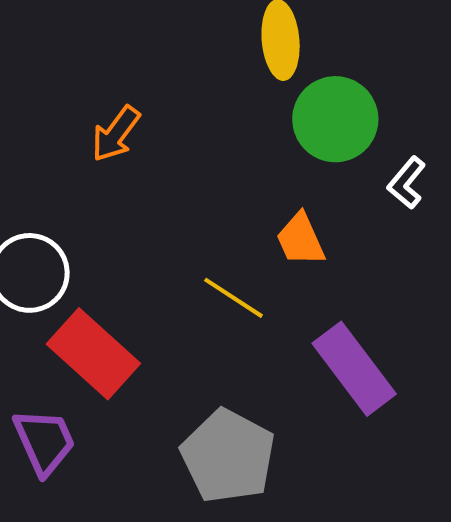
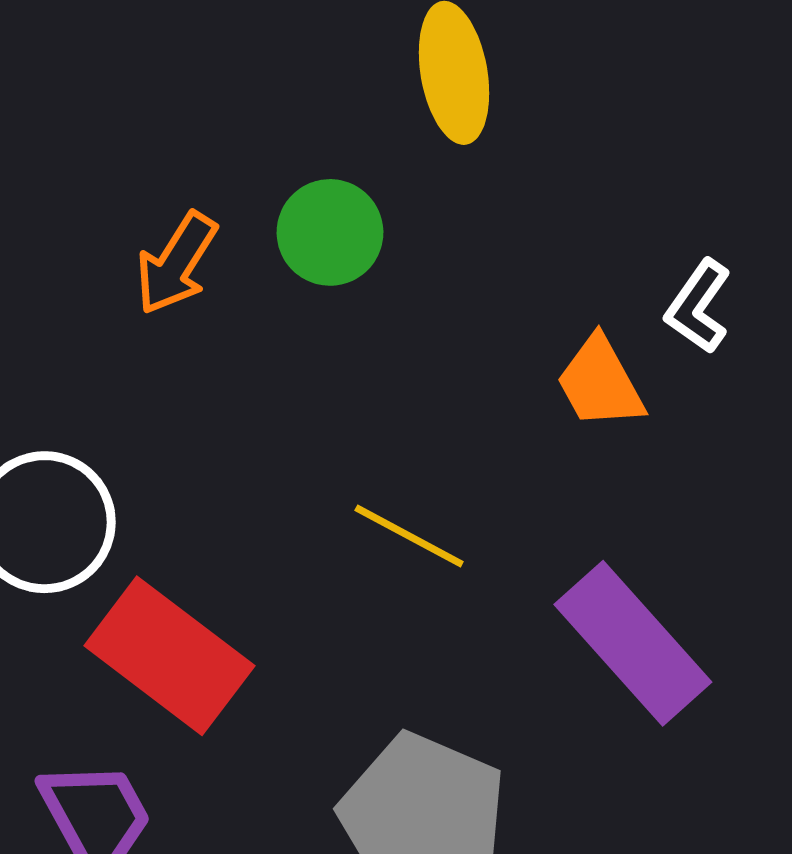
green circle: (335, 119) -> (330, 232), moved, size x0.7
orange trapezoid: (301, 239) -> (600, 383), moved

